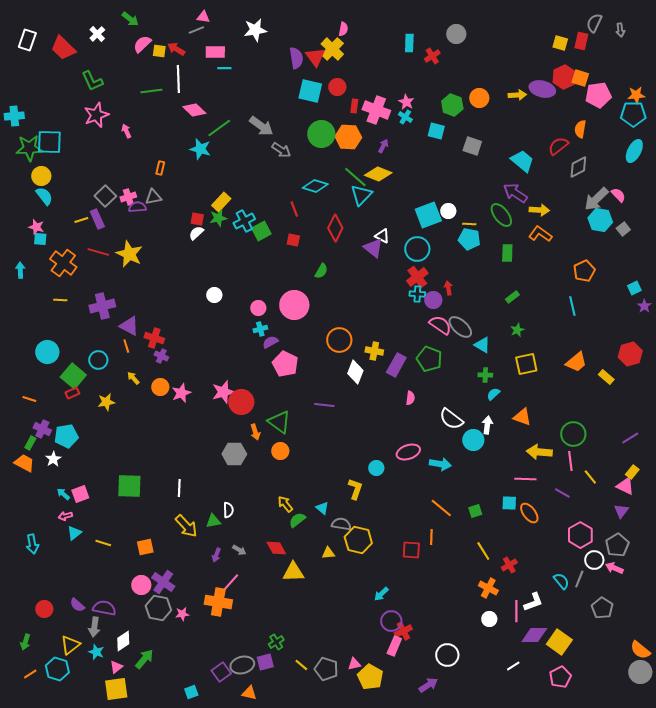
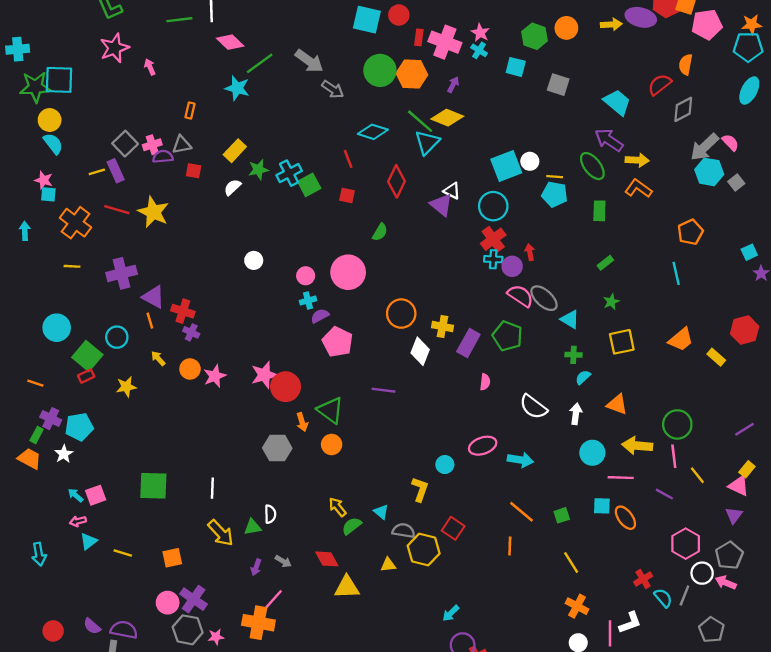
yellow rectangle: (221, 202) -> (235, 151), moved
red square: (197, 219) -> (194, 171), moved
cyan circle: (473, 440) -> (592, 453), moved
red square: (411, 550) -> (453, 528), moved, turned 30
red cross: (509, 565) -> (643, 579), moved

